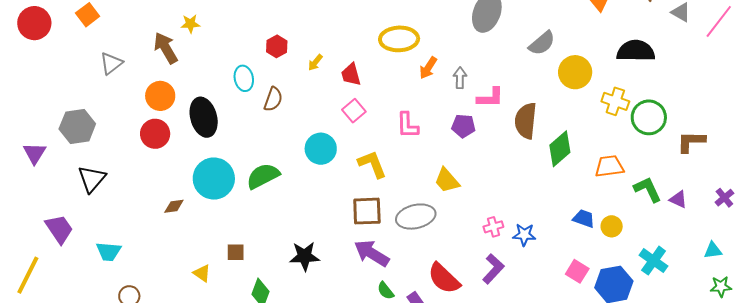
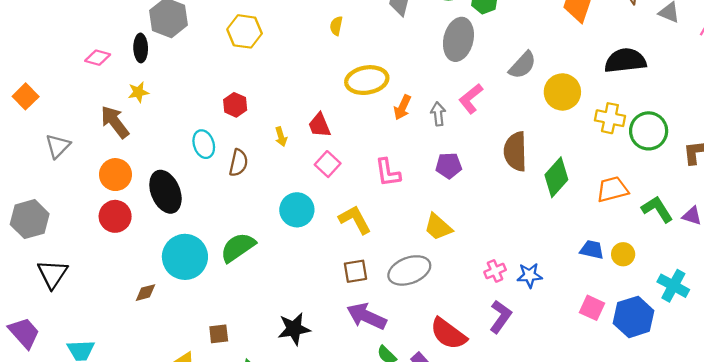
yellow arrow: (315, 62) -> (281, 137), moved, turned -48
pink L-shape: (490, 98) -> (471, 99), moved, turned 148
brown square: (367, 211) -> (356, 271), size x0.7

